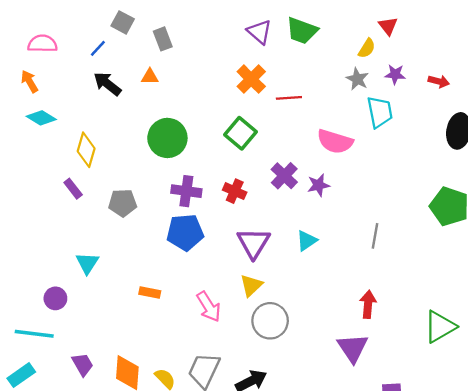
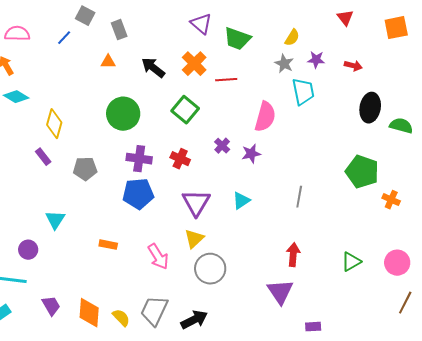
red triangle: (388, 26) -> (345, 18), moved
green trapezoid: (302, 31) -> (237, 39), moved
black arrow: (107, 84) -> (153, 68), moved
pink semicircle: (335, 142) -> (265, 117), turned -92
purple cross: (284, 176) -> (222, 146), size x0.7
green triangle: (440, 327) -> (351, 262), moved, size x0.7

